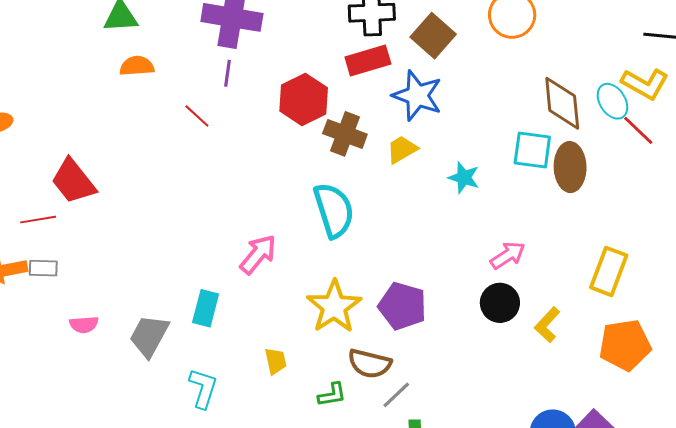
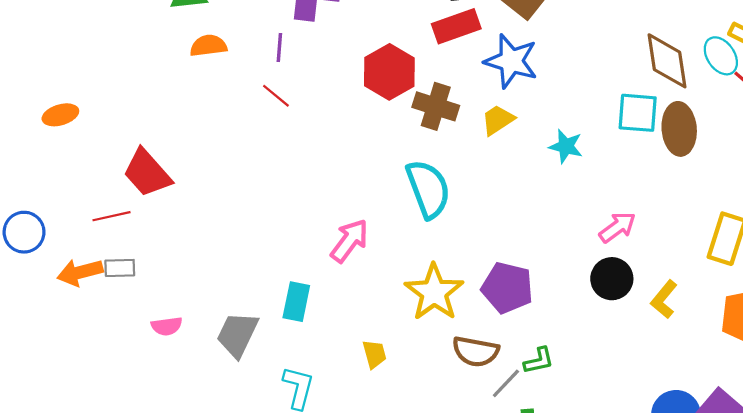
purple line: (227, 73) -> (279, 47), moved
green L-shape: (332, 395) -> (539, 361), moved

